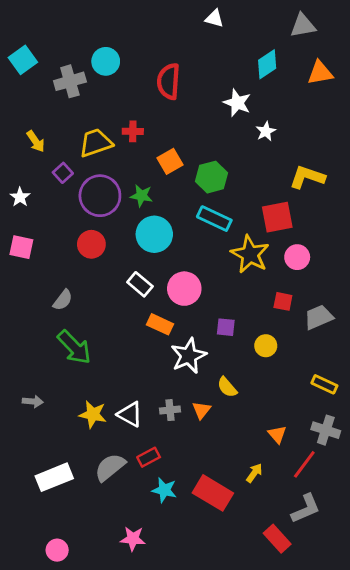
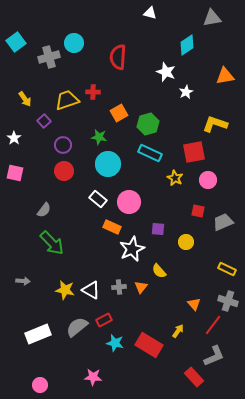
orange triangle: (320, 73) -> (225, 76), moved
purple circle: (100, 196) -> (63, 145), moved, size x0.6
yellow star: (250, 254) -> (175, 178), size x0.6

